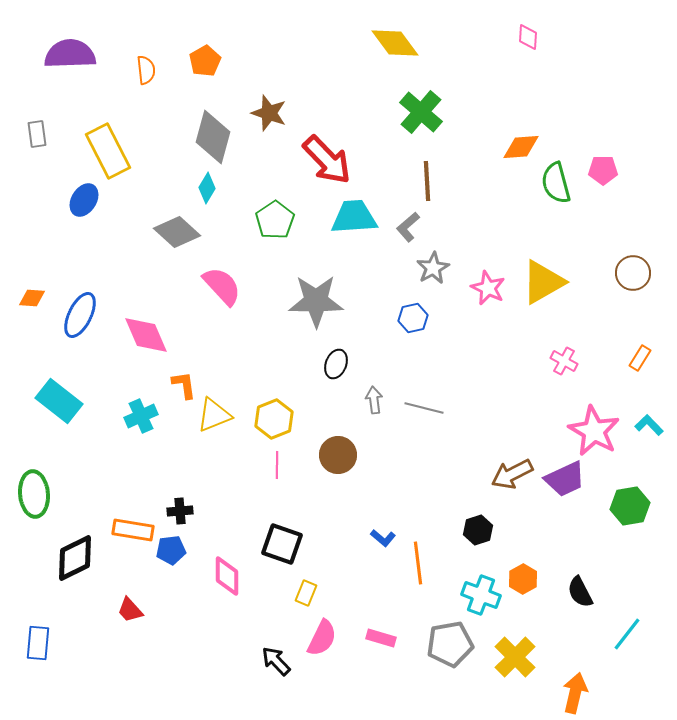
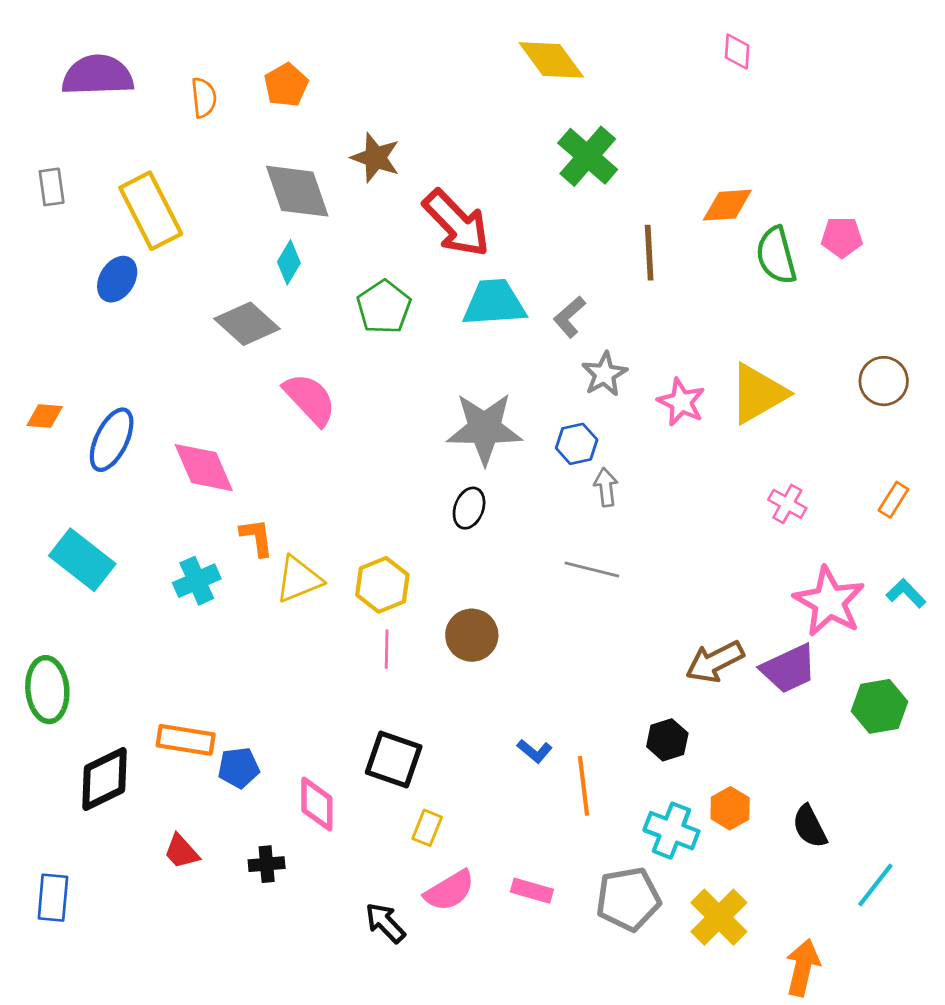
gray diamond: (213, 137) -> (297, 191), turned -34
brown line: (427, 181) -> (649, 253), moved
gray star: (316, 301) -> (484, 429), moved
gray arrow: (374, 400) -> (606, 487), moved
black cross: (180, 511) -> (267, 864), moved
pink semicircle: (322, 638) -> (449, 891), turned 33

